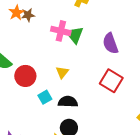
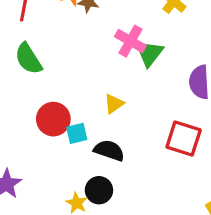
red circle: (25, 76) -> (53, 119), moved
red square: (111, 81) -> (184, 139), turned -30

